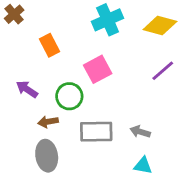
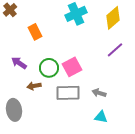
yellow diamond: (160, 25) -> (113, 18), turned -55
pink square: (98, 69) -> (72, 67), moved
gray ellipse: (47, 156) -> (14, 110), moved

